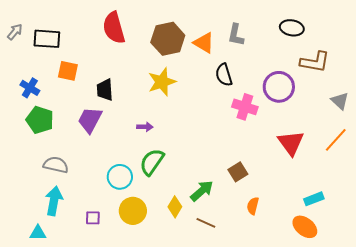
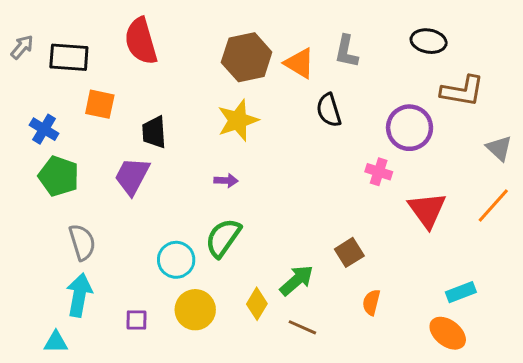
red semicircle: (114, 28) -> (141, 41), moved
pink cross: (245, 107) -> (379, 172), moved, size x0.7
purple arrow: (145, 127) -> (226, 181), moved
gray semicircle: (56, 165) -> (82, 242), turned 60

